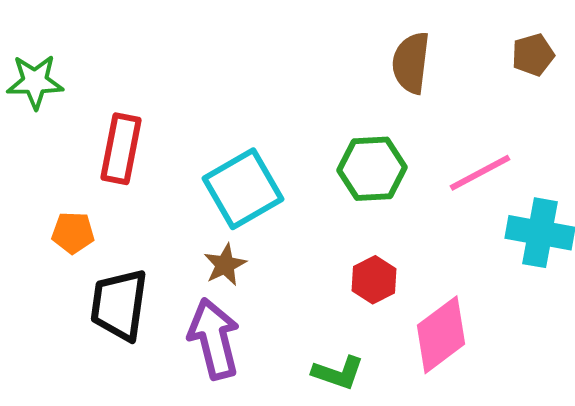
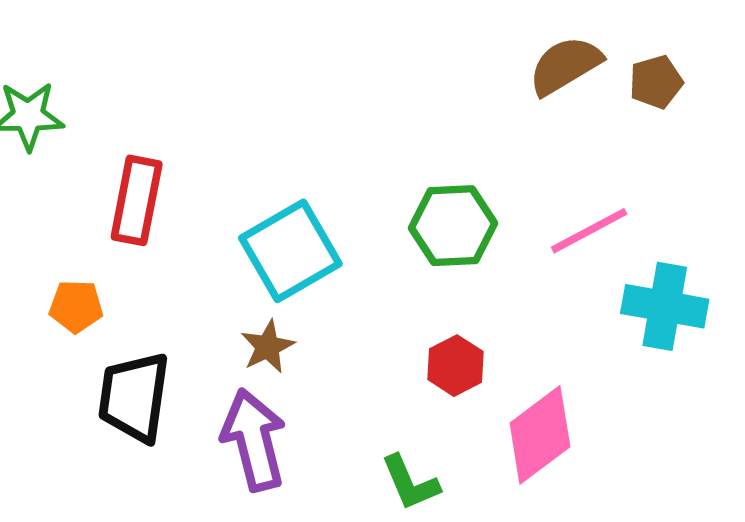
brown semicircle: (411, 63) -> (565, 66), moved, turned 52
green L-shape: (338, 373) -> (410, 483), turned 48

